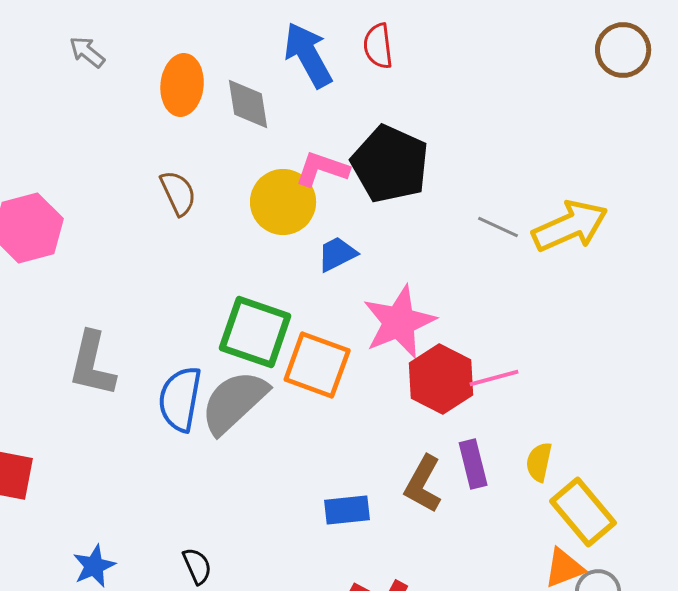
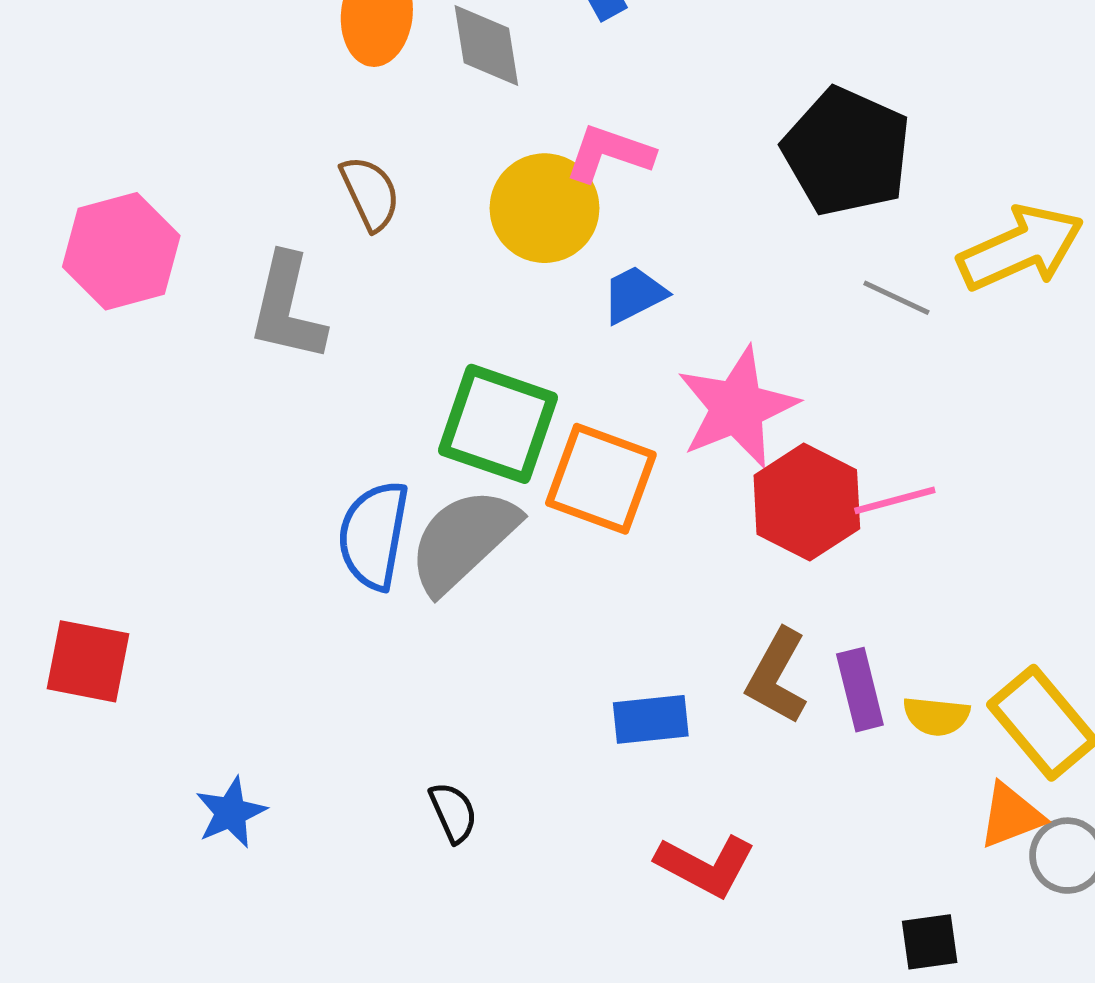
black pentagon: (390, 164) -> (847, 152), moved
gray line: (498, 227) -> (896, 298), moved
gray L-shape: (92, 364) -> (287, 308), moved
yellow semicircle: (539, 462) -> (936, 716), moved, turned -96
purple rectangle: (473, 464) -> (860, 690), moved
black semicircle: (197, 566) -> (453, 812), moved

